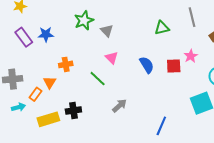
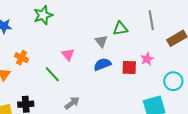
gray triangle: (107, 31) -> (101, 41), moved
orange cross: (66, 64) -> (22, 58), turned 32
blue semicircle: (147, 65) -> (102, 64), turned -84

